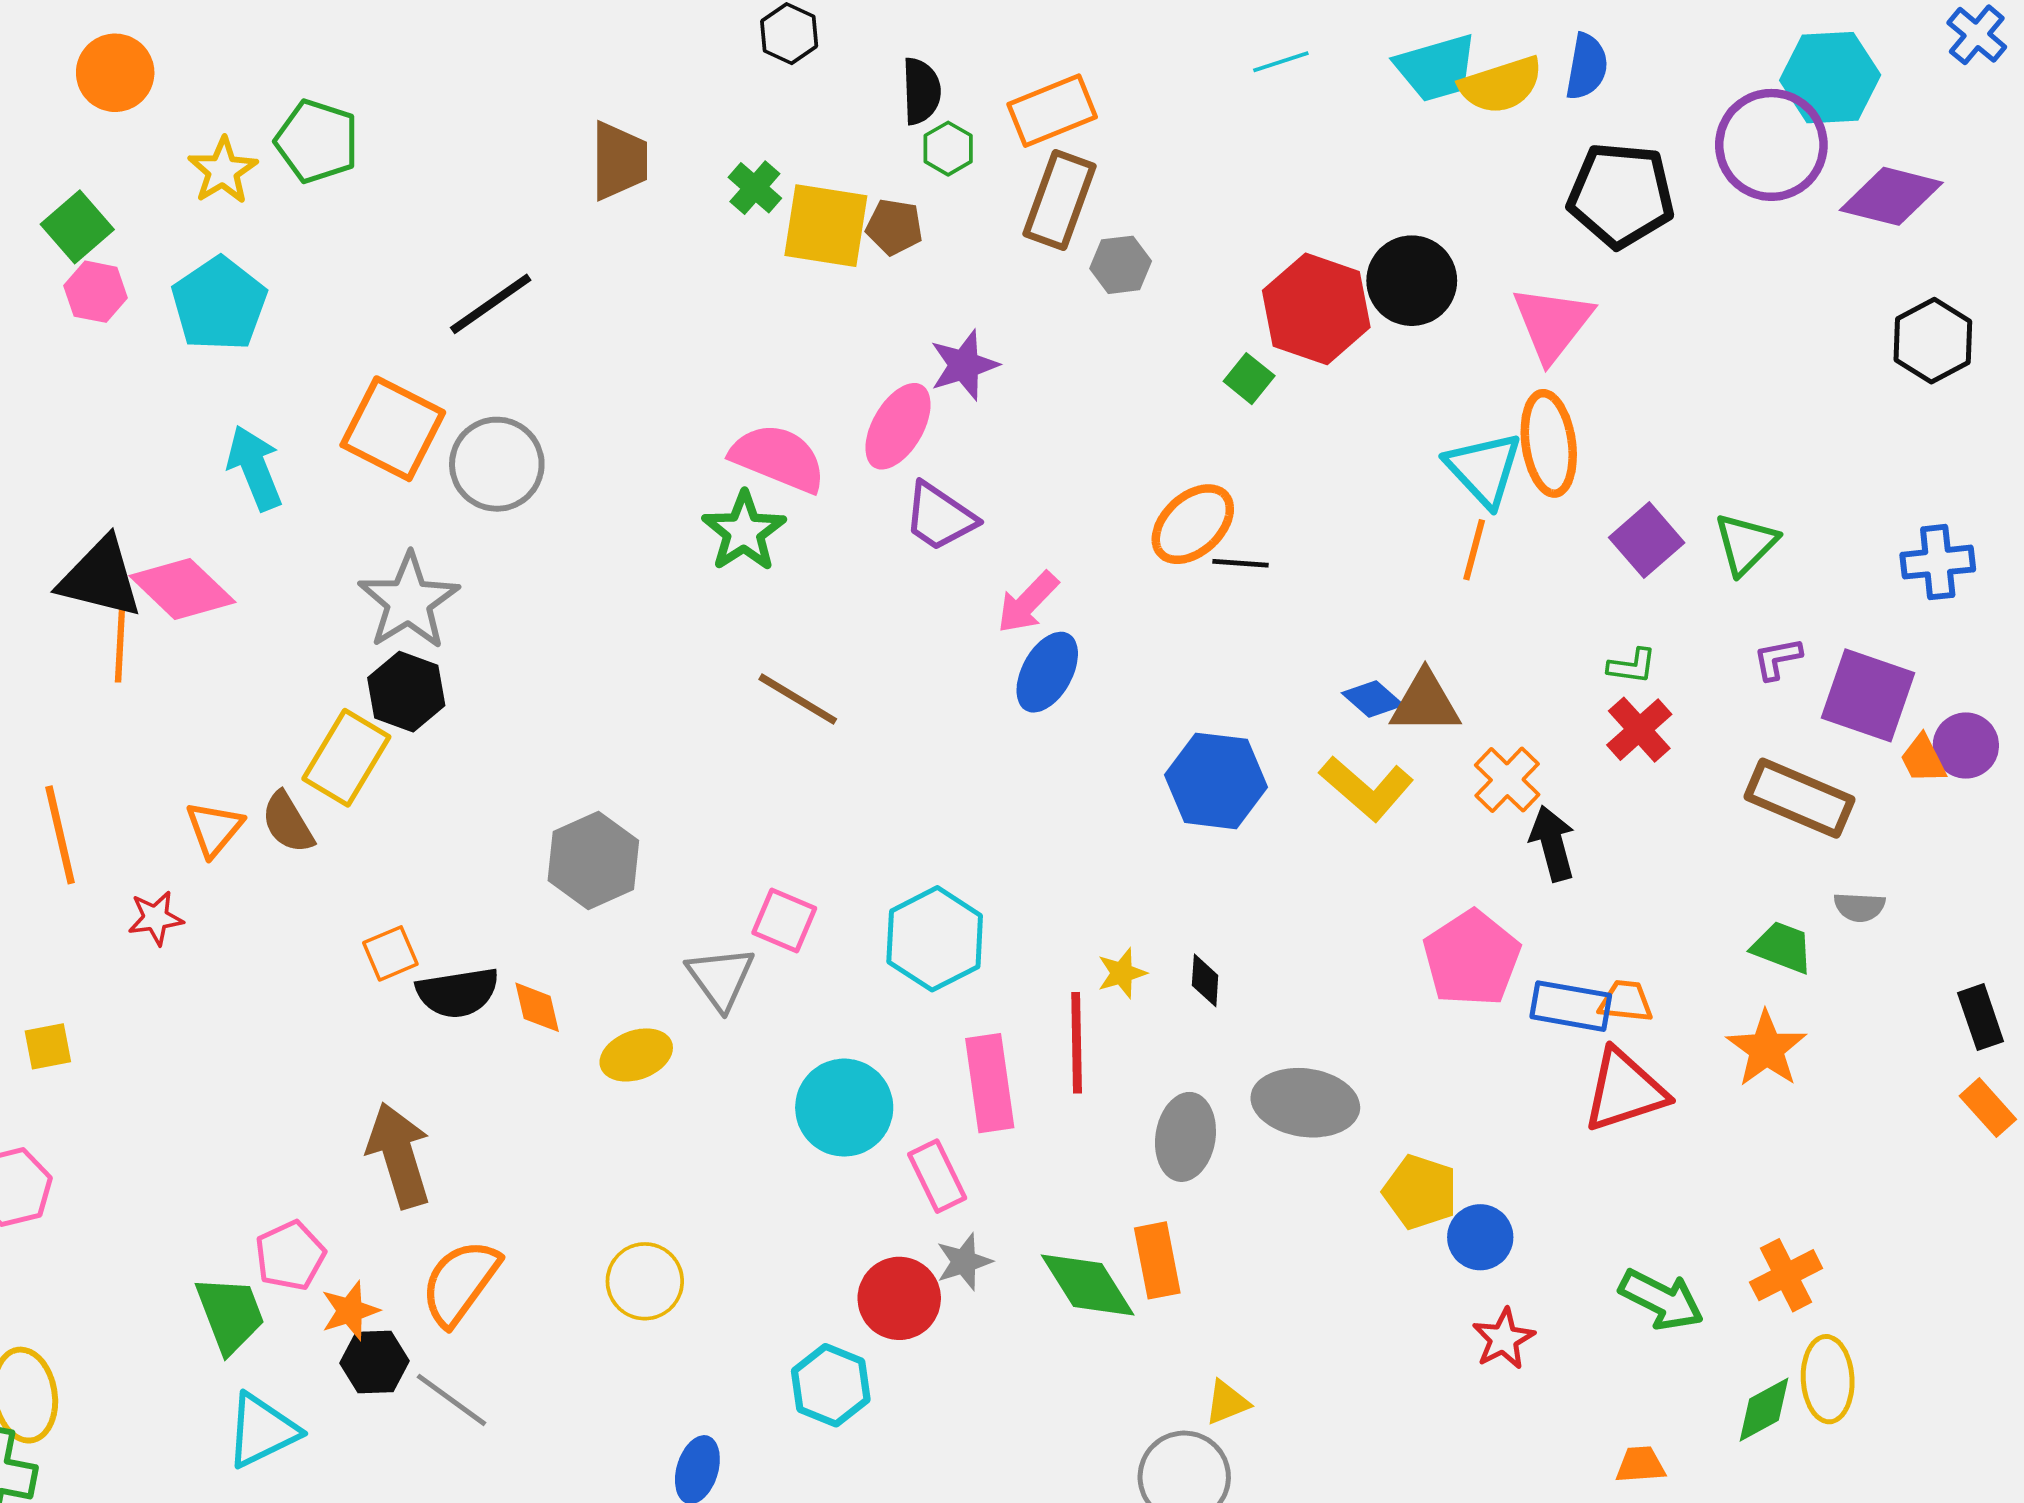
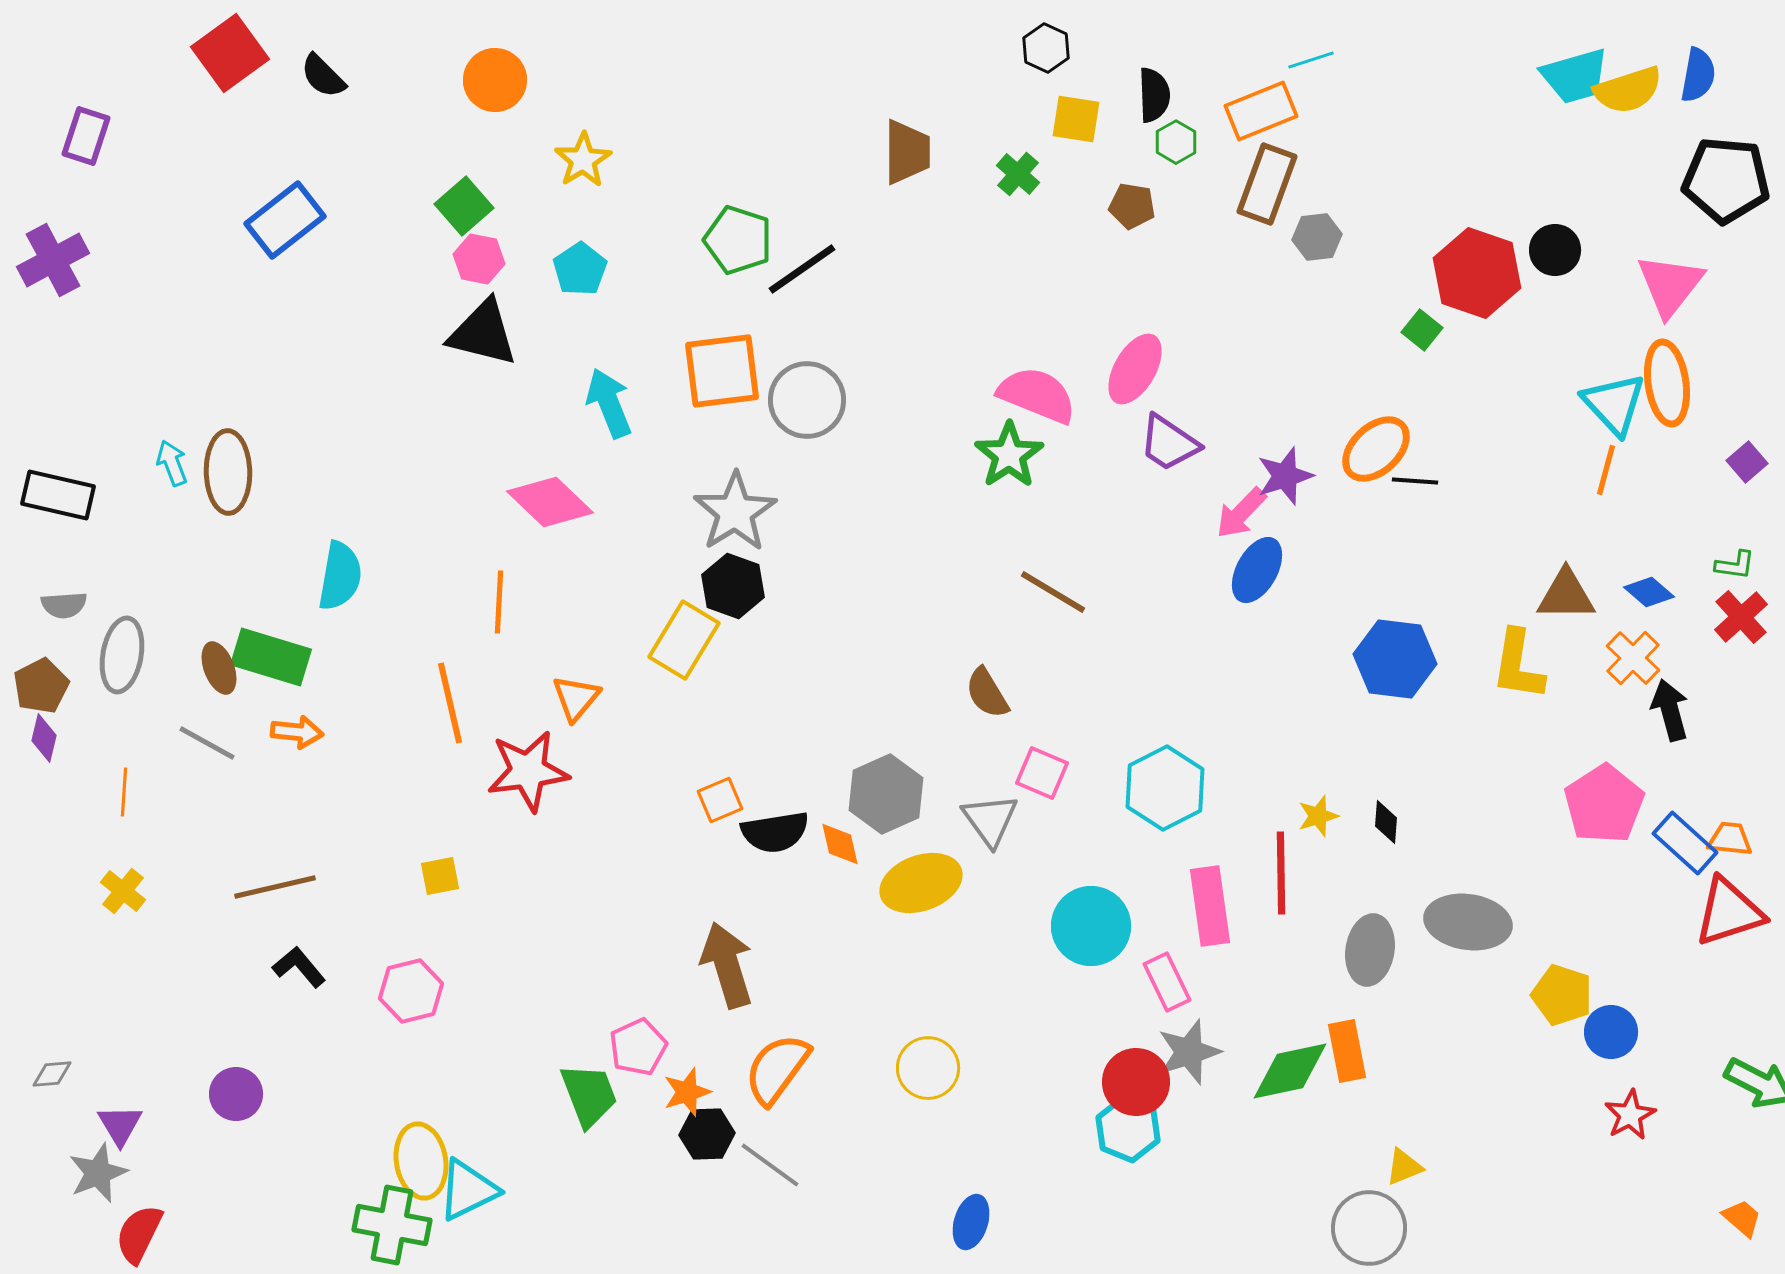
cyan line: (1281, 62) -> (1311, 60), moved
green pentagon: (317, 141) -> (738, 240), moved
yellow square: (826, 226) -> (1076, 119), moved, size x0.7
black circle: (1412, 281) -> (1555, 250), size x0.7
cyan pentagon: (219, 304) -> (580, 269), size x0.7
purple star: (964, 365) -> (1285, 476), moved
orange square: (393, 429) -> (722, 371), turned -34
purple square: (1647, 540) -> (1747, 462), size x0.7
black triangle: (100, 578) -> (483, 333), moved
orange line: (120, 644) -> (499, 602), moved
blue diamond: (1373, 699) -> (1649, 592), moved
yellow L-shape: (1366, 788) -> (1518, 665), turned 58
brown semicircle: (288, 823) -> (987, 693), moved
gray hexagon: (593, 860) -> (886, 794), moved
red star: (156, 918) -> (528, 771), size x1.8
blue rectangle: (1571, 1006) -> (1685, 843), turned 32
yellow ellipse: (636, 1055) -> (921, 883), size x1.4
gray star: (964, 1262) -> (1189, 1052), size x1.4
green diamond: (1088, 1285) -> (1290, 1071), turned -70
cyan hexagon: (831, 1385) -> (1128, 1129), moved
cyan triangle: (262, 1431) -> (468, 1190), moved
orange trapezoid: (1640, 1465) -> (1742, 1218), turned 45

